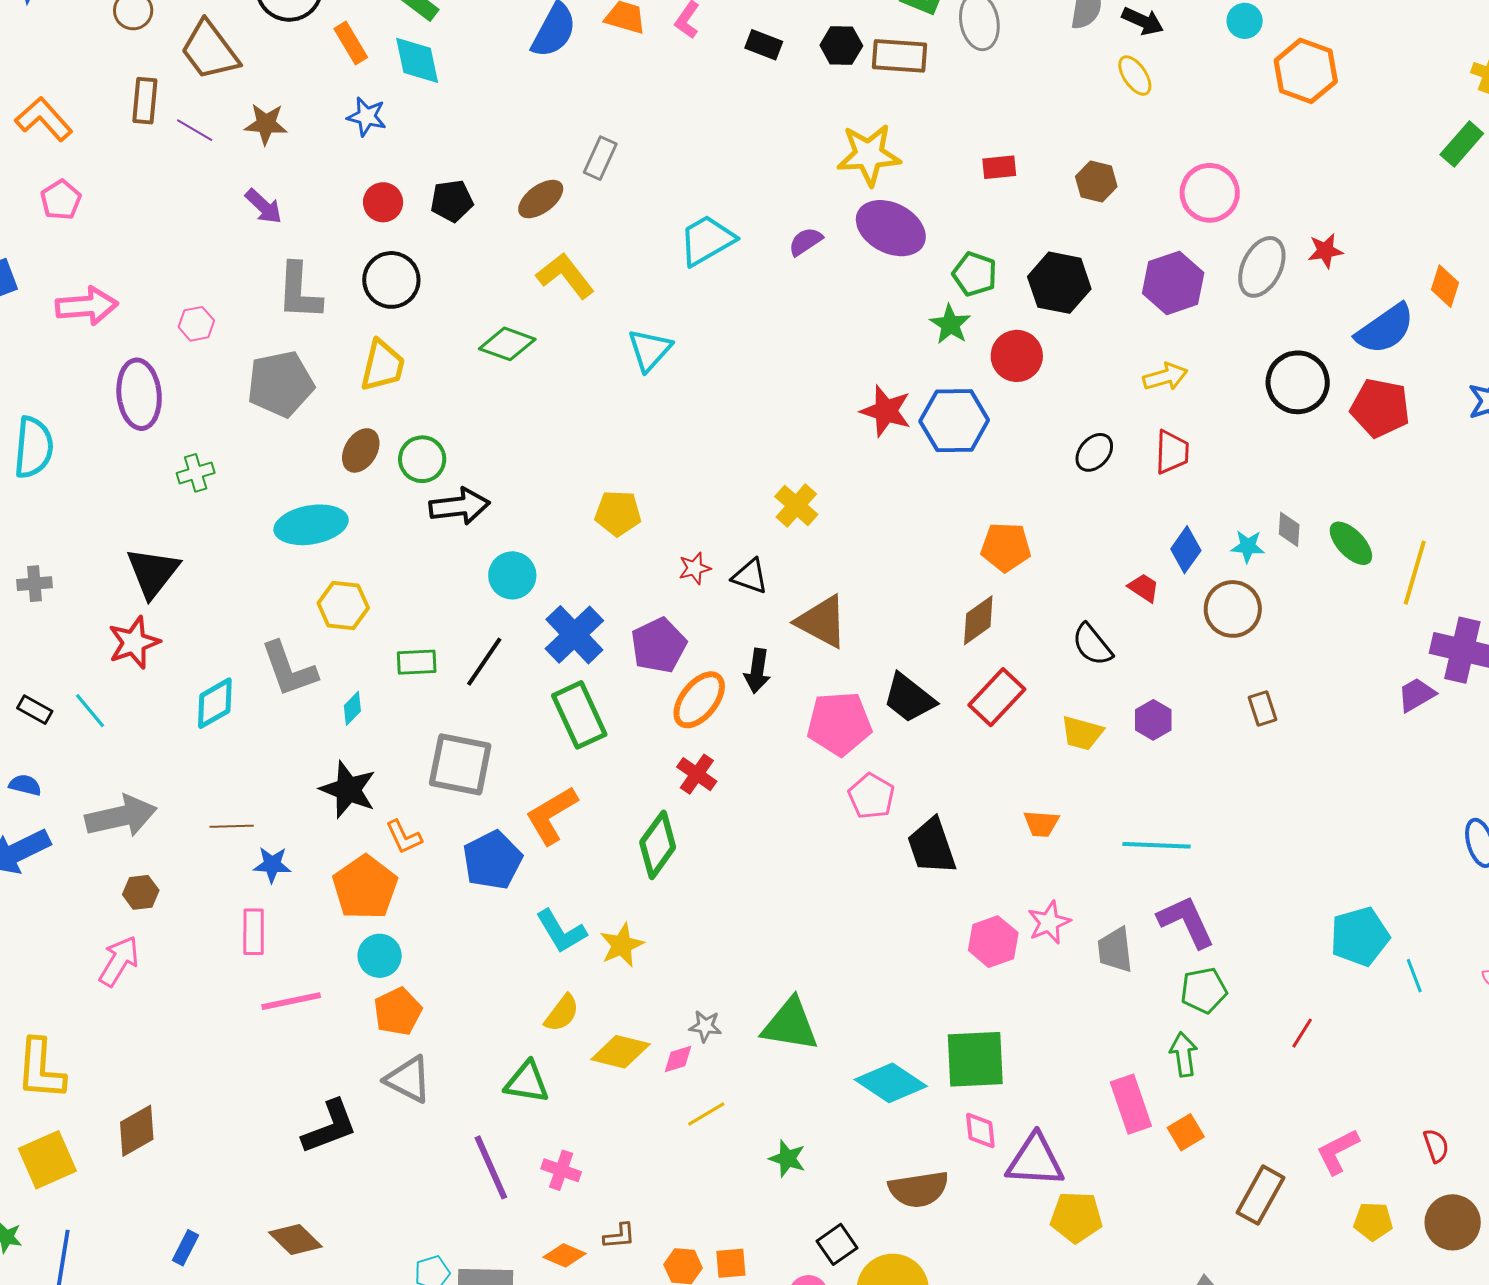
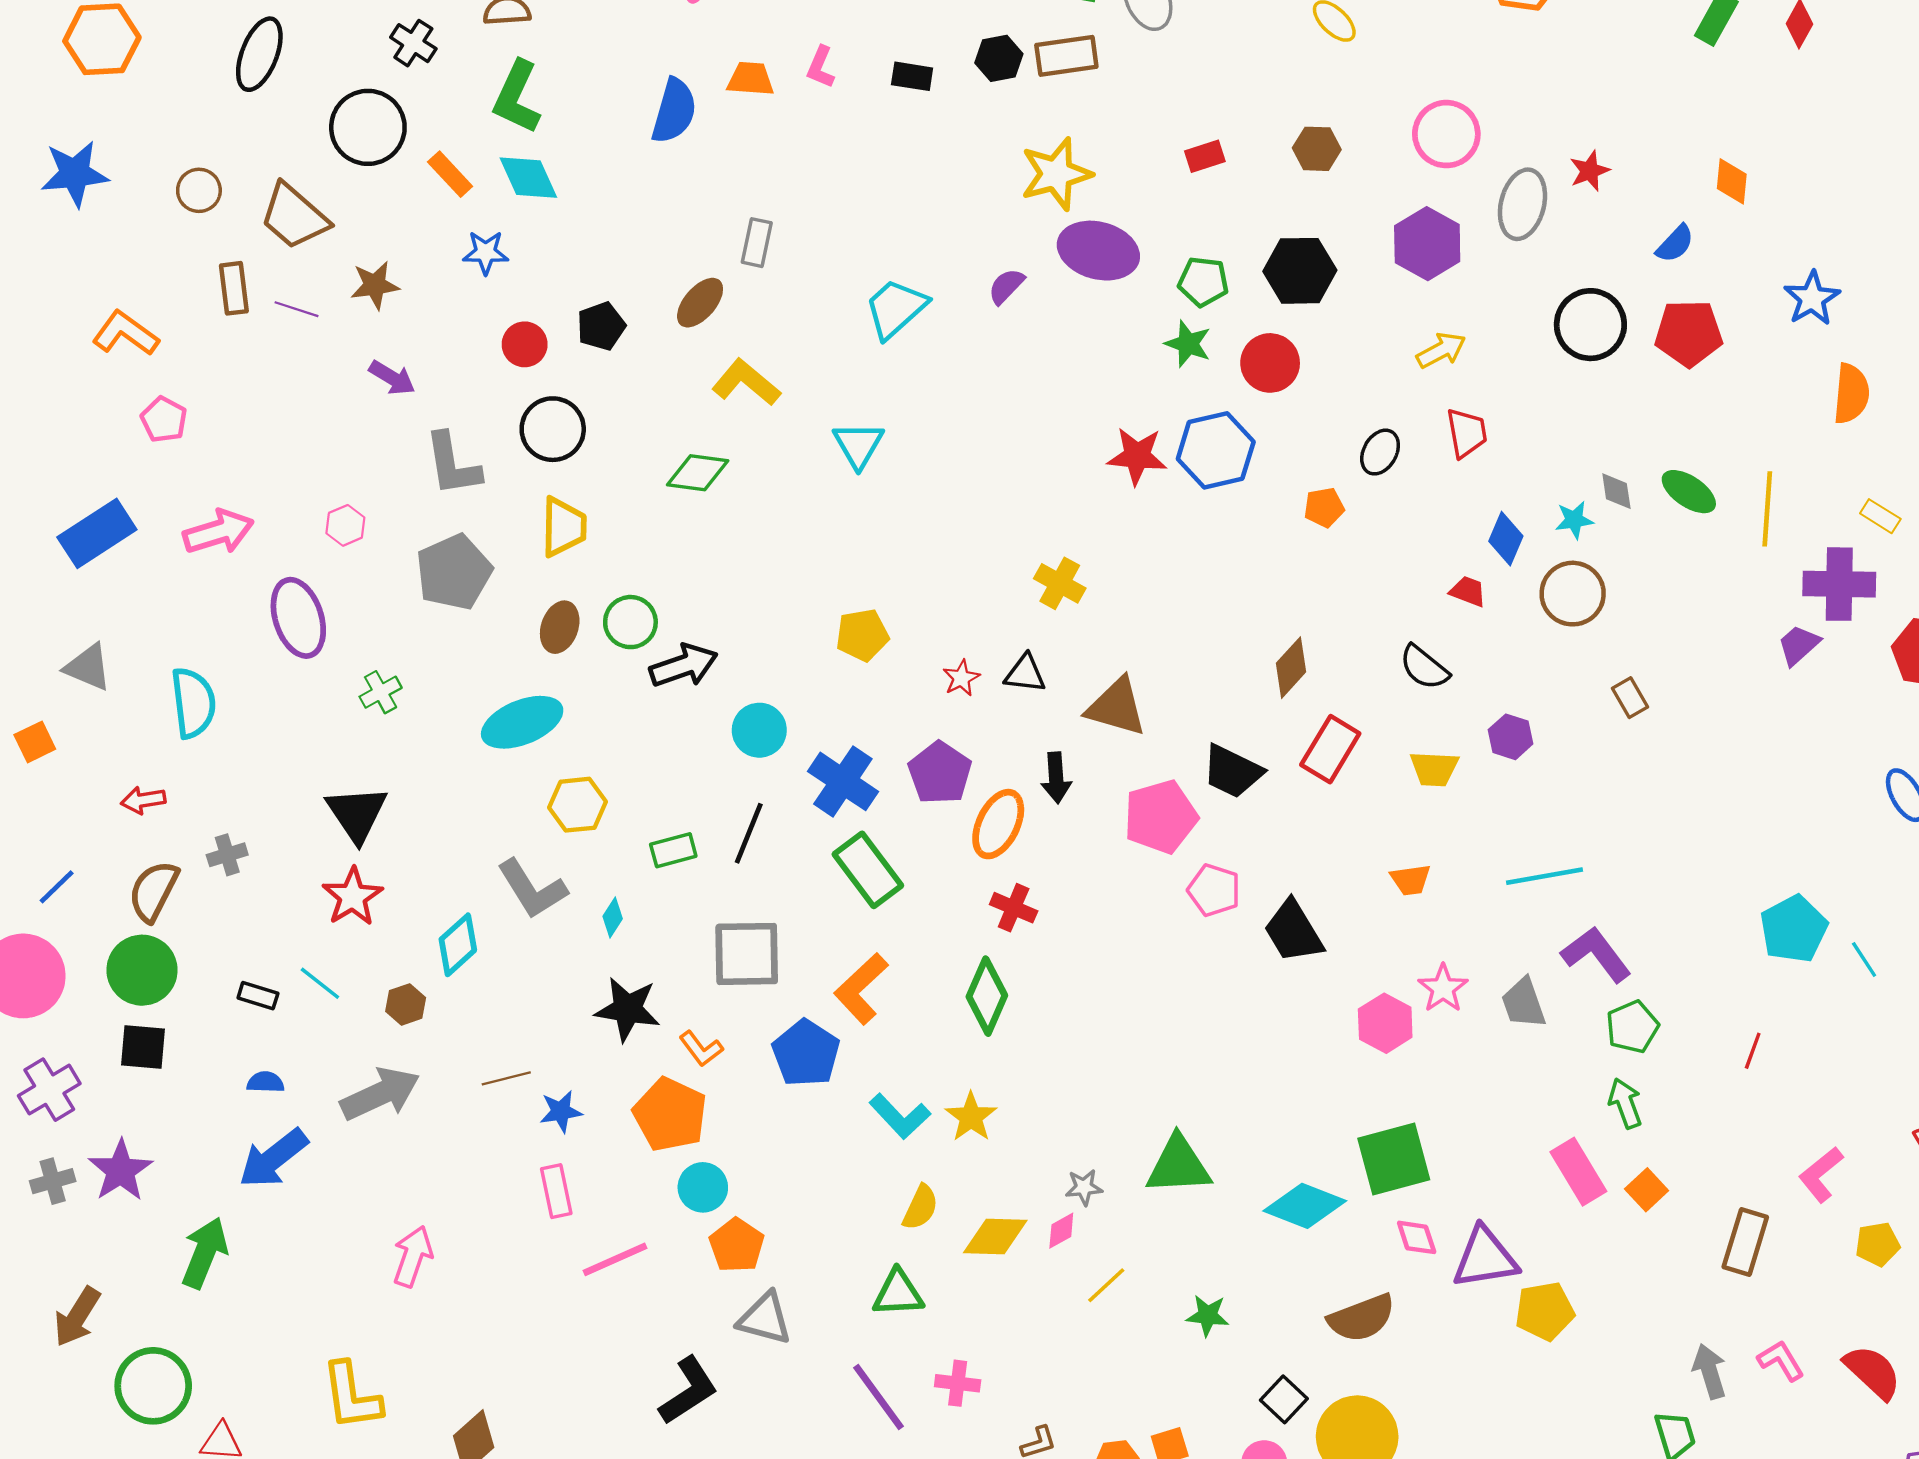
blue semicircle: (1385, 329) -> (1675, 244), size x0.6
orange pentagon: (1006, 547) -> (1324, 507), moved, size x0.7
brown hexagon: (141, 892) -> (406, 1004), moved

